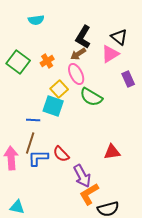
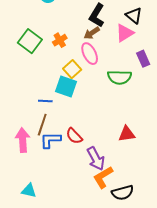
green semicircle: (91, 97) -> (119, 77), moved, turned -30

